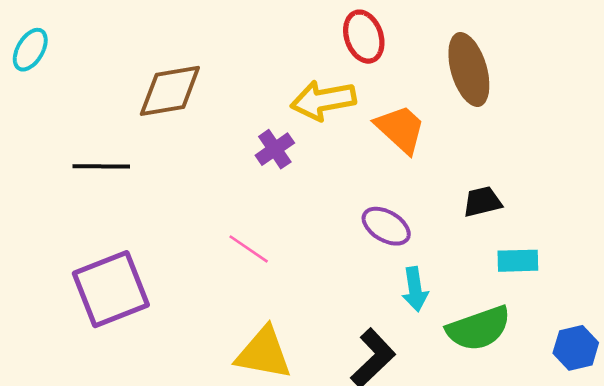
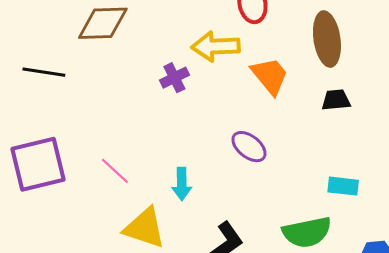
black trapezoid: (482, 202) -> (336, 100), moved
pink line: (249, 249) -> (115, 171), moved
cyan arrow: (415, 289) -> (182, 184), moved

